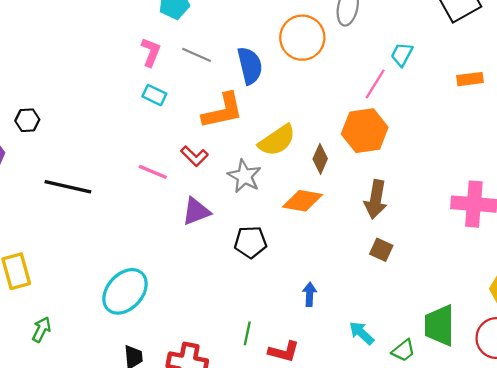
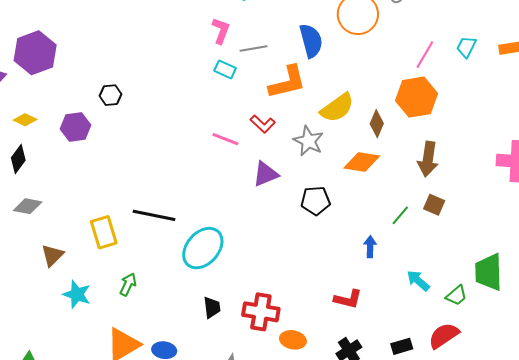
cyan trapezoid: (402, 54) -> (466, 47), moved
gray line: (197, 55) -> (254, 48), moved, turned -32
black line: (68, 187) -> (154, 215), moved
green line: (247, 333) -> (400, 215), moved, turned 30

